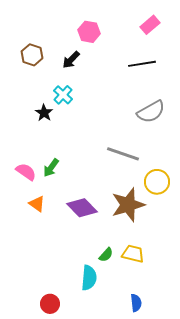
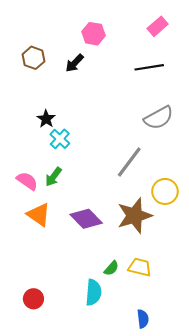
cyan cross: (63, 95) -> (60, 139), moved
gray line: (123, 154) -> (129, 162), turned -72
orange triangle: (37, 204) -> (39, 215), size x1.4
red circle: (50, 304) -> (33, 299), moved

